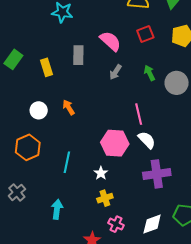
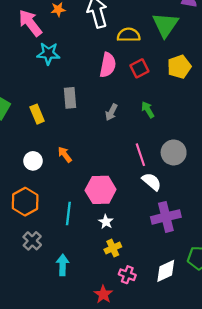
pink semicircle: (110, 41) -> (108, 65), moved, turned 65
gray circle: (177, 83) -> (174, 152), moved
pink hexagon: (115, 143) -> (101, 190), moved
gray cross: (17, 192) -> (32, 241), moved

